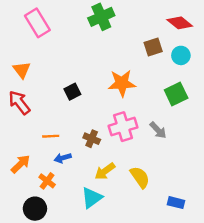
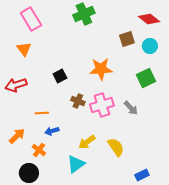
orange triangle: (22, 70) -> (24, 49), moved
red arrow: (19, 102) -> (16, 85), turned -70
brown cross: (92, 139) -> (78, 101), moved
blue rectangle: (176, 203) -> (142, 175), moved, turned -40

